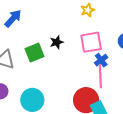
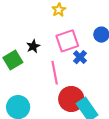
pink line: (100, 76) -> (55, 73), moved

